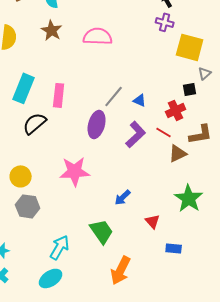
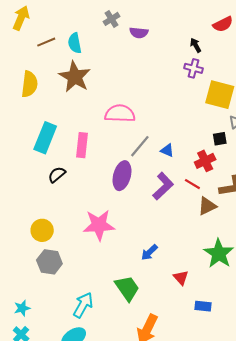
brown star: (52, 30) -> (75, 77), size x1.4
pink semicircle: (98, 36) -> (120, 114), moved
black semicircle: (35, 123) -> (57, 175), size x0.7

